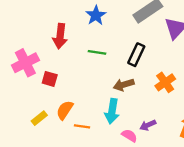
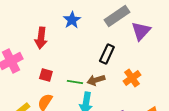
green line: (97, 52) -> (75, 82), moved
red square: (50, 79) -> (46, 75), moved

